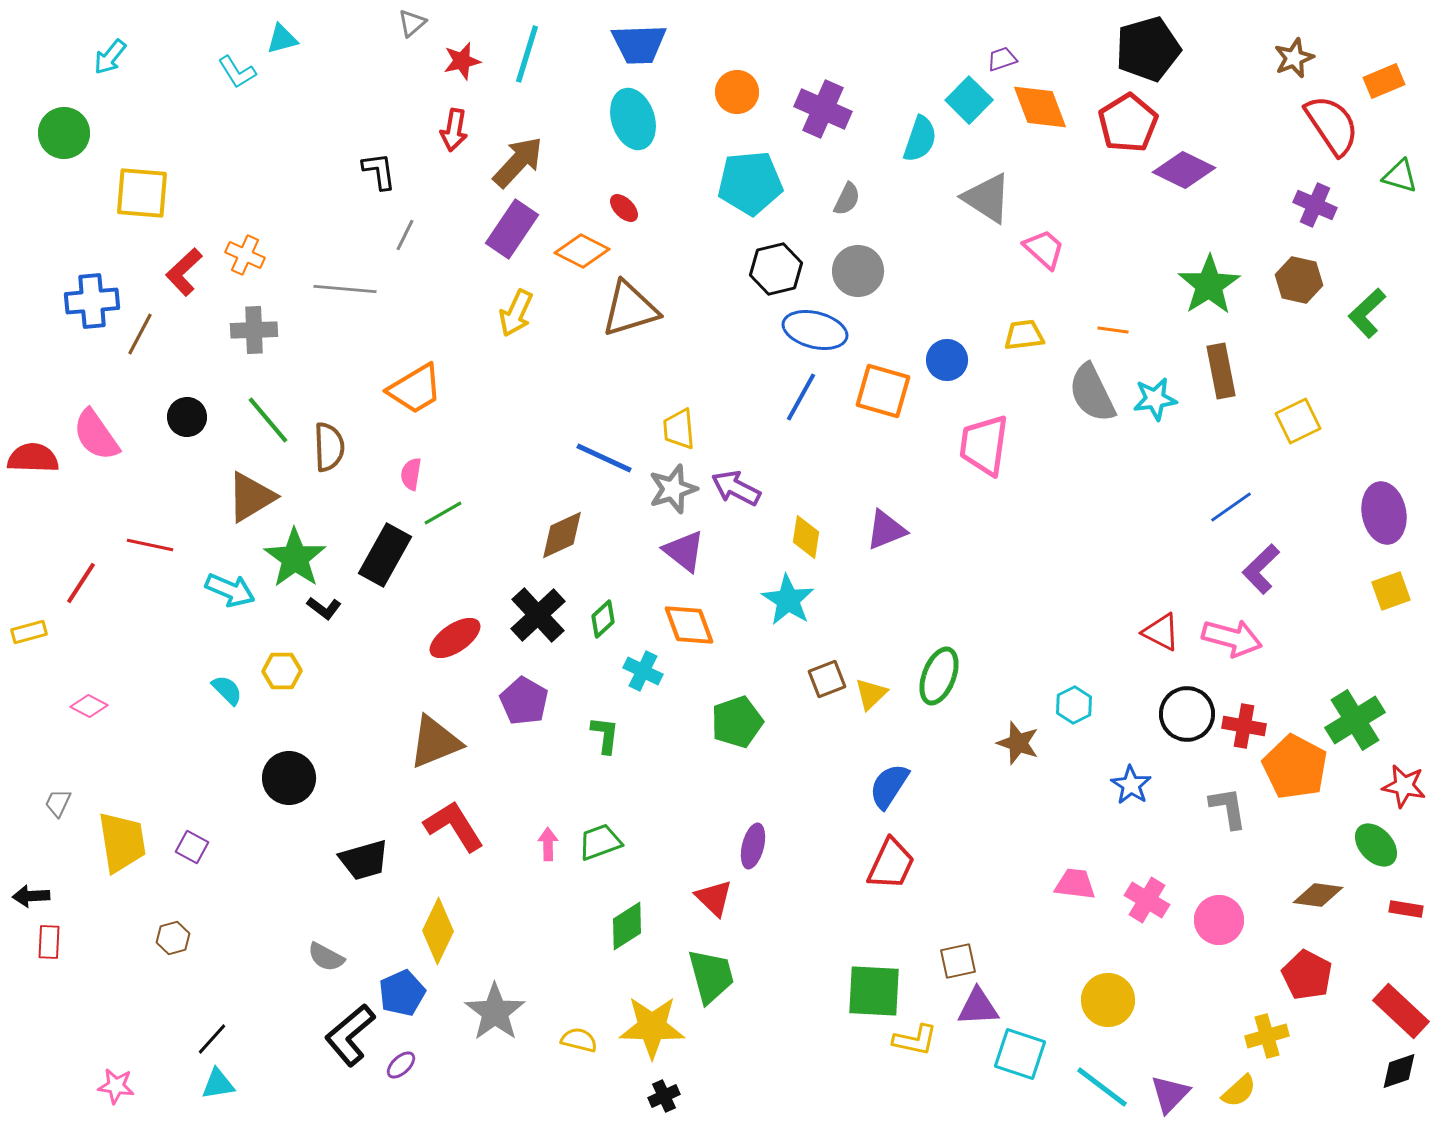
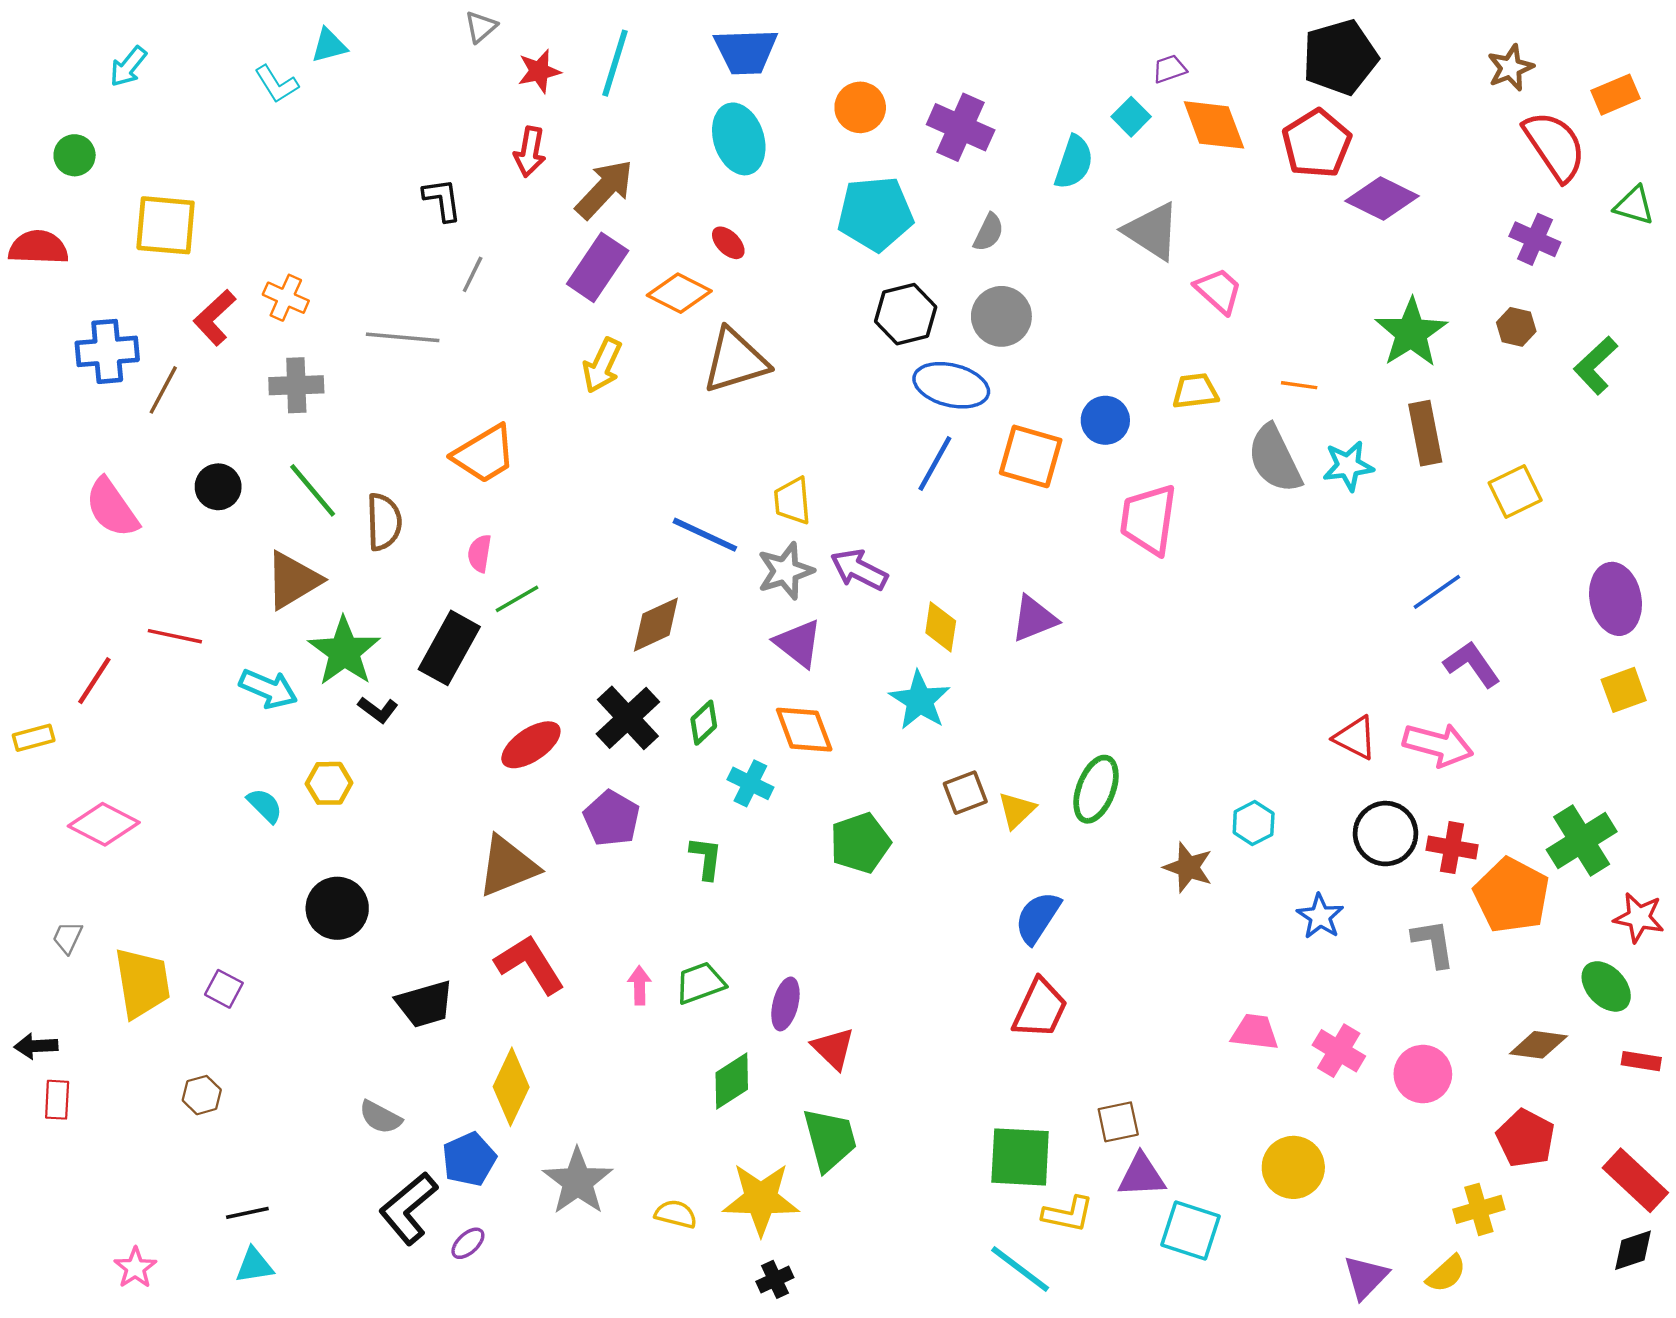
cyan square: (969, 100) -> (1131, 117), size x0.7
green circle: (64, 133) -> (75, 155), size x0.7
brown hexagon: (1299, 280) -> (1516, 327), size x0.7
red semicircle: (33, 458) -> (38, 247), moved
purple L-shape: (1261, 569) -> (1472, 664), turned 99
pink diamond: (89, 706) -> (104, 824), size x1.6
purple ellipse: (753, 846) -> (785, 1004), moved
black line: (212, 1039) -> (247, 1213), turned 36
pink star: (116, 1086) -> (135, 1268), turned 30
cyan line: (1102, 1087) -> (1020, 1269), moved

